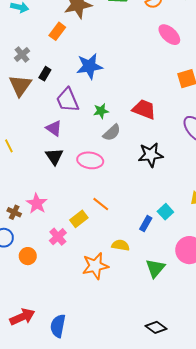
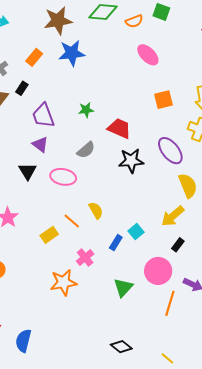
orange rectangle: (57, 31) -> (34, 57), moved
blue star: (89, 66) -> (72, 53), moved
green star: (101, 111) -> (86, 110), moved
purple triangle: (54, 128) -> (40, 144), moved
black star: (151, 155) -> (131, 161), moved
pink cross: (58, 237) -> (85, 258), moved
yellow semicircle: (120, 245) -> (96, 210), moved, turned 48

